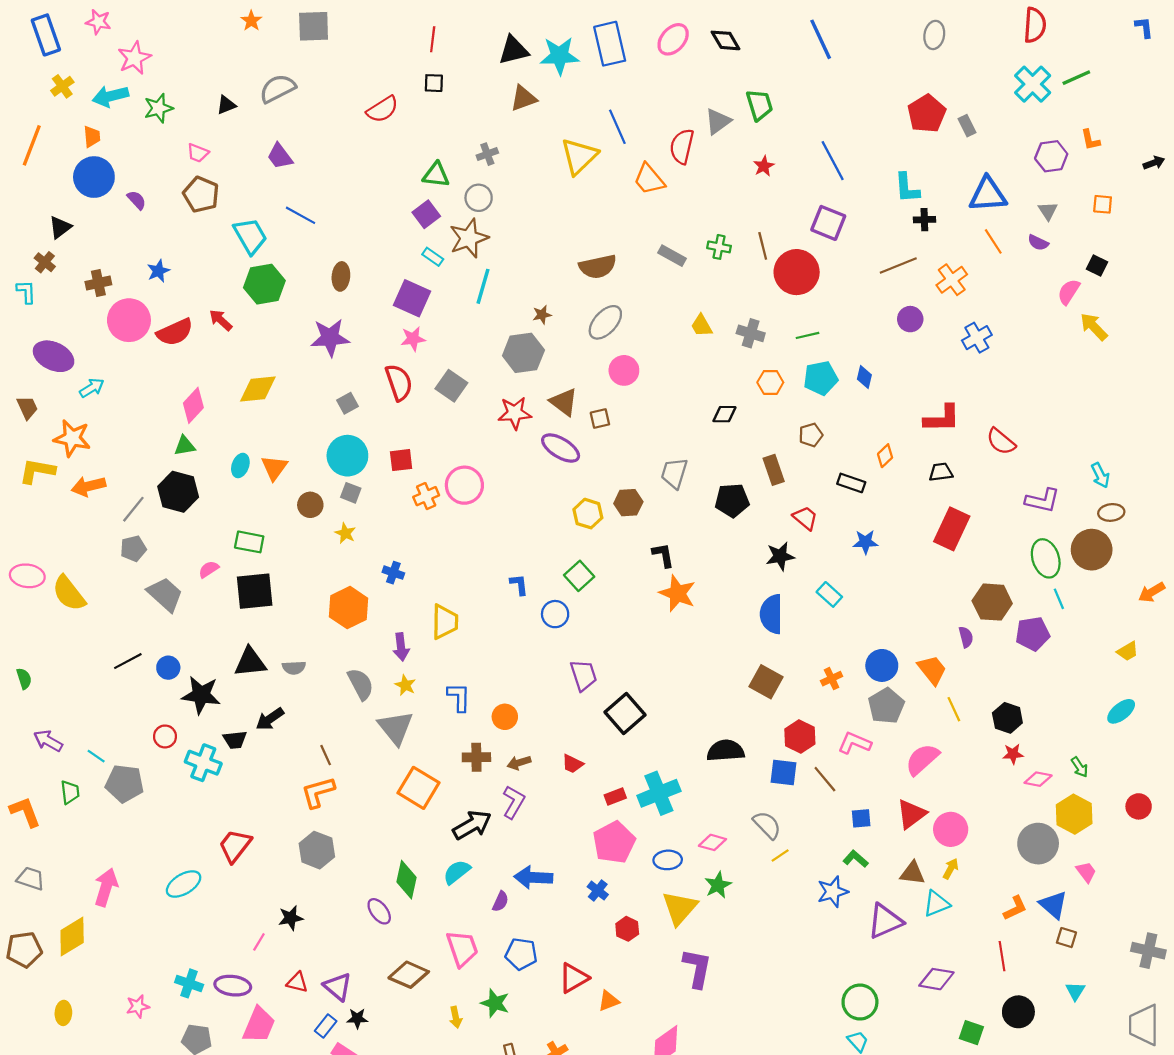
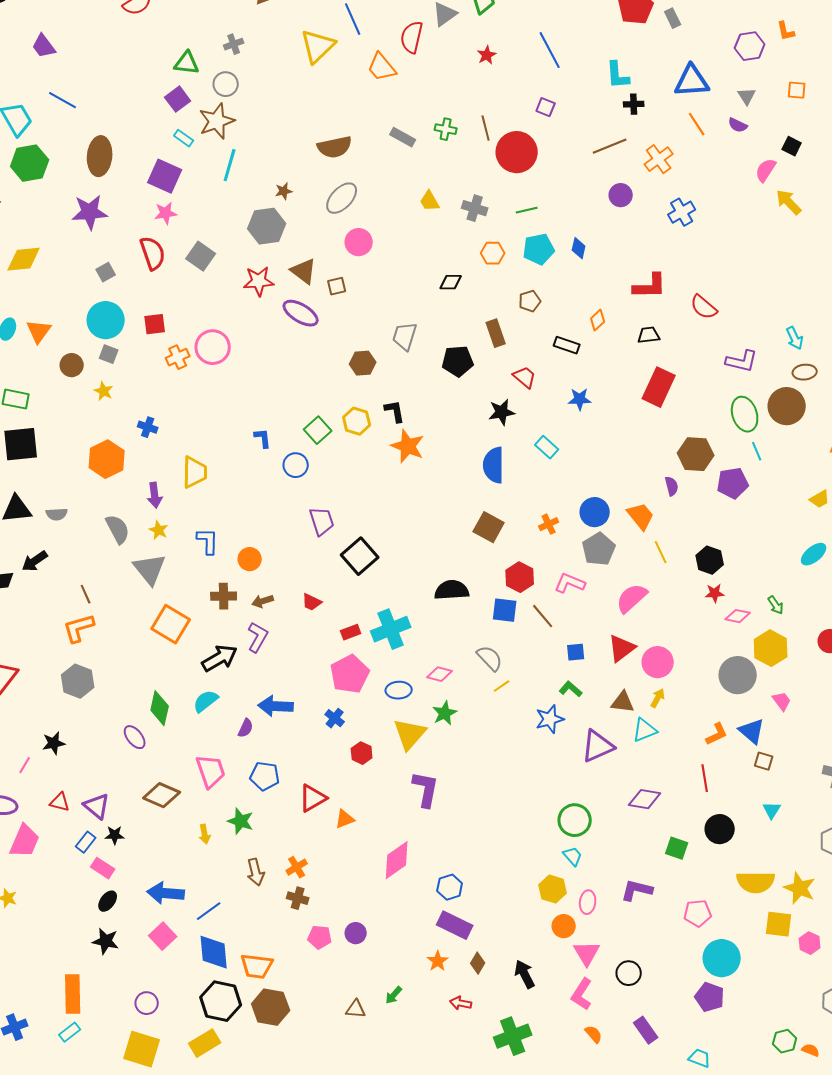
purple square: (828, 223) -> (546, 107), size x0.6
brown ellipse: (341, 276) -> (100, 156), size x1.5
yellow hexagon: (588, 514) -> (357, 421), moved

